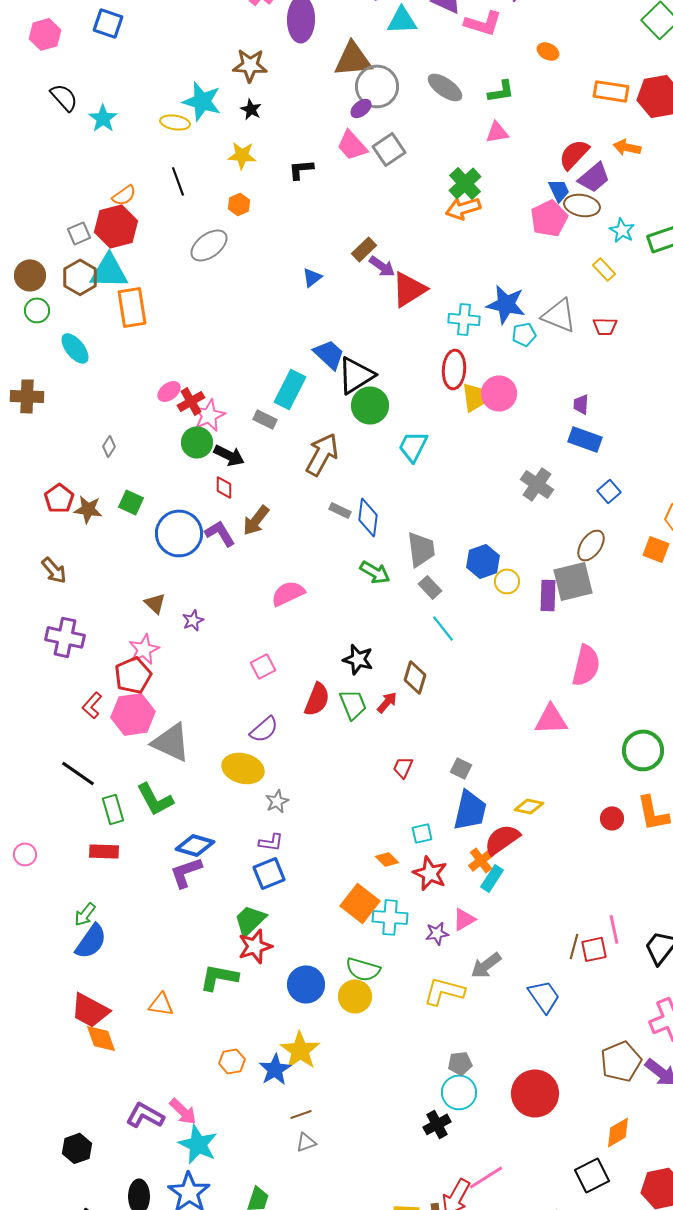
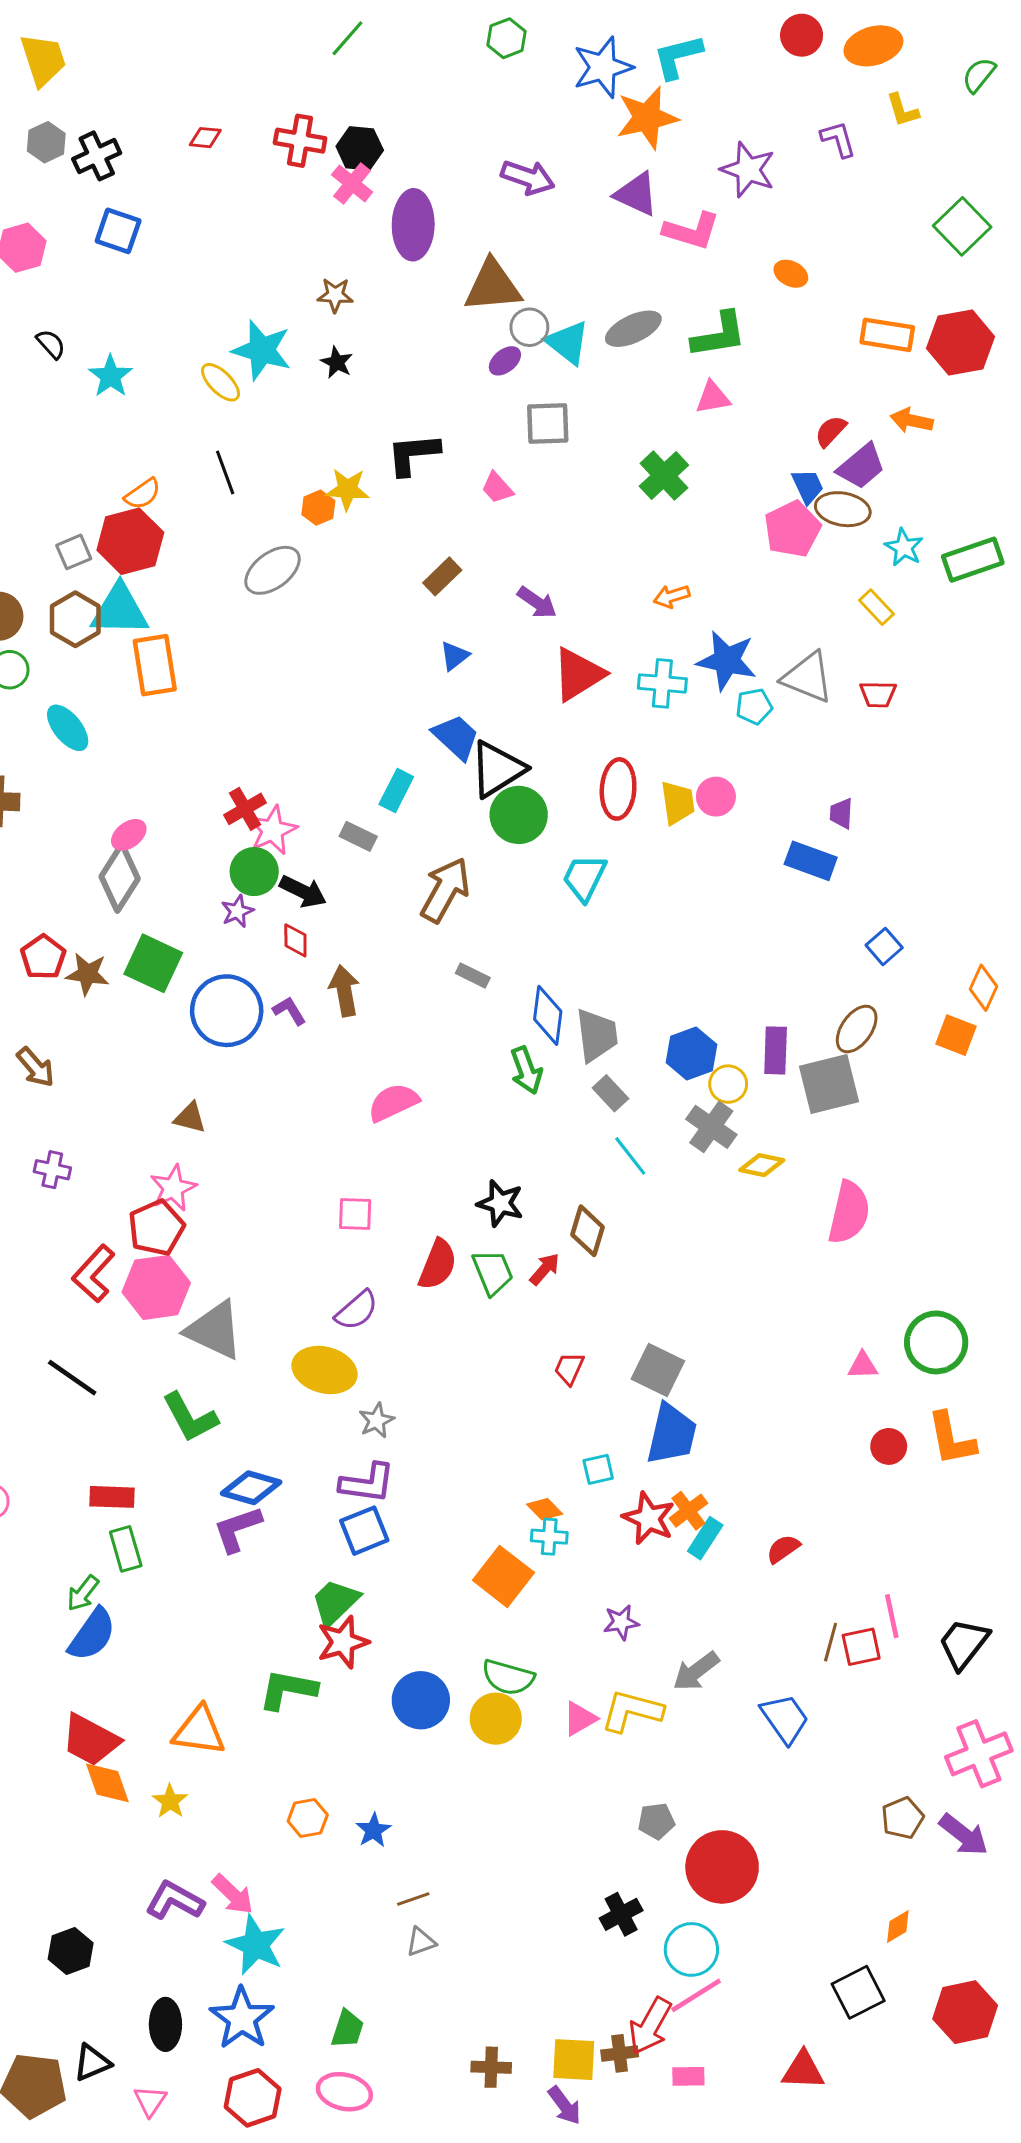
cyan triangle: (402, 20) -> (568, 343), moved, turned 40
brown star: (250, 65) -> (335, 295), size x0.7
gray circle: (377, 86) -> (529, 327), size x0.6
gray ellipse: (445, 87) -> (633, 329), turned -60
green L-shape: (501, 91) -> (719, 335), size x1.4
black semicircle: (64, 97) -> (51, 344), size x0.7
yellow ellipse: (175, 122) -> (221, 382), turned 36
pink trapezoid: (352, 145) -> (497, 488), moved, size x0.7
gray square: (389, 149) -> (548, 424), turned 32
red semicircle: (574, 154) -> (831, 431), size x0.7
yellow star: (242, 155) -> (347, 489), moved
black L-shape: (301, 169) -> (413, 454), size x1.4
orange arrow: (463, 208) -> (672, 596), moved, size x0.7
brown rectangle: (364, 249) -> (442, 576), moved
blue triangle: (312, 277) -> (454, 656), moved
red triangle: (409, 289) -> (578, 674), moved
red ellipse: (454, 369) -> (618, 789), moved
cyan rectangle: (290, 389) -> (396, 791), size x0.7
pink ellipse: (169, 391) -> (129, 835), moved
pink circle: (499, 393) -> (716, 797), size x0.7
blue rectangle: (585, 439) -> (811, 861), moved
gray diamond: (109, 446) -> (120, 878), size x2.0
gray cross: (537, 484) -> (711, 1127), moved
green square: (131, 502) -> (153, 963), size x1.5
blue diamond: (368, 517) -> (548, 1015), moved
brown arrow: (256, 520) -> (344, 991), turned 132
purple L-shape: (220, 533) -> (289, 1011), size x0.7
green arrow: (375, 572) -> (526, 1070), turned 40
purple rectangle: (548, 595) -> (776, 1050), moved
brown triangle: (155, 603) -> (190, 1118), turned -30
purple star: (193, 620) -> (237, 911), moved
purple cross: (65, 637) -> (52, 1170), size x0.6
pink square: (263, 666) -> (355, 1214), turned 30
red L-shape: (92, 705) -> (94, 1274), size x1.4
pink triangle: (551, 719) -> (863, 1365), moved, size x0.6
gray square: (461, 768) -> (658, 1370), size x1.6
yellow diamond: (529, 806) -> (762, 1165), moved
green rectangle: (113, 809) -> (126, 1549), moved
red semicircle: (502, 839) -> (783, 1549), moved, size x0.6
purple L-shape: (271, 842) -> (367, 1483), size x1.5
red star: (430, 873) -> (649, 1518), moved
cyan cross: (390, 917) -> (549, 1537), moved, size x0.7
pink triangle: (464, 919) -> (580, 1719), moved
orange triangle: (161, 1004) -> (199, 1731), size x1.4
yellow star: (300, 1050) -> (170, 1801), moved, size x0.6
brown pentagon: (621, 1061) -> (902, 1818), size x0.7
blue star: (275, 1069) -> (373, 1830), size x0.7
cyan circle: (459, 1092) -> (691, 1949), moved
red circle: (535, 1093) -> (722, 1867), moved
orange diamond: (618, 1132) -> (898, 1927), size x0.7

